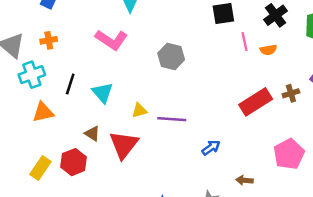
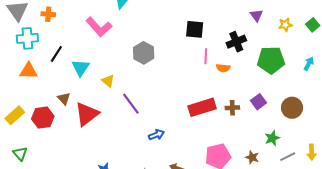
yellow triangle: (139, 110) -> (108, 81), moved, turned 40
purple line: (172, 119) -> (131, 104), turned 35

